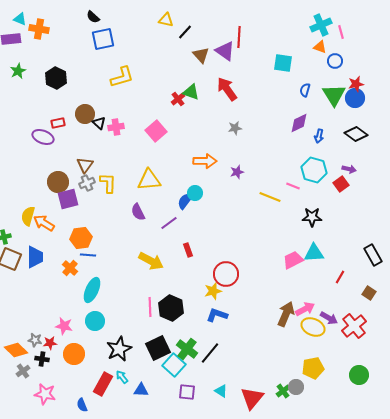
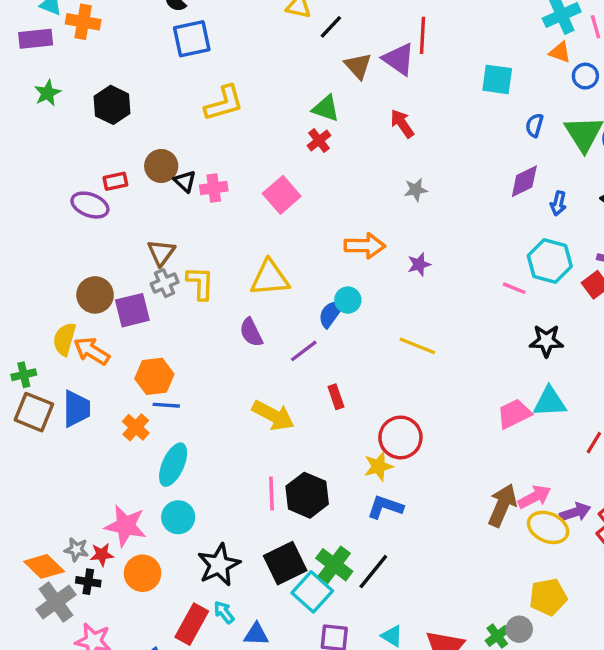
red arrow: (227, 89) -> (402, 124), size x0.7
green triangle: (191, 92) -> (326, 108), moved
brown circle: (58, 182) -> (95, 295), moved
yellow line: (270, 197) -> (417, 346), moved
purple arrow: (329, 318) -> (575, 512), turned -48
pink star: (64, 326) -> (126, 526), size x1.4
gray cross: (23, 371) -> (56, 602), size x1.6

